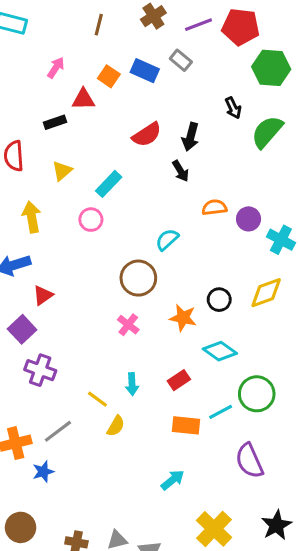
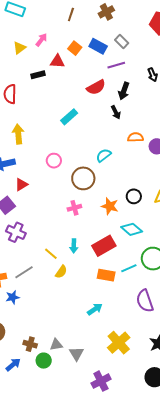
purple line: (199, 25) -> (116, 65), moved
yellow triangle: (62, 171) -> (20, 48), moved
pink circle: (91, 220) -> (54, 161), moved
pink cross: (128, 325) -> (74, 208), turned 32
red rectangle: (179, 380) -> (104, 246), size x1.6

